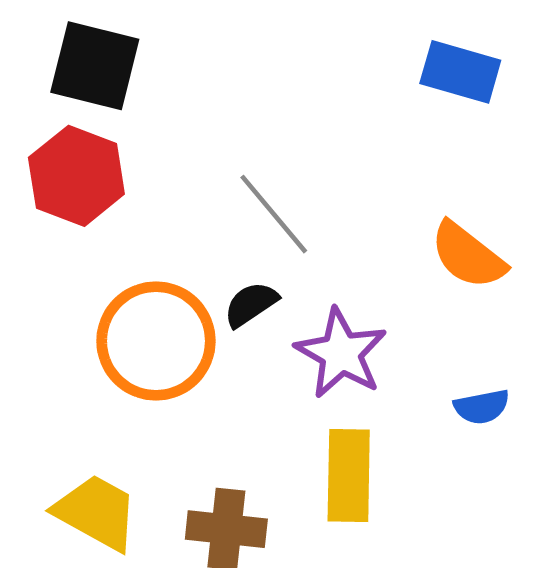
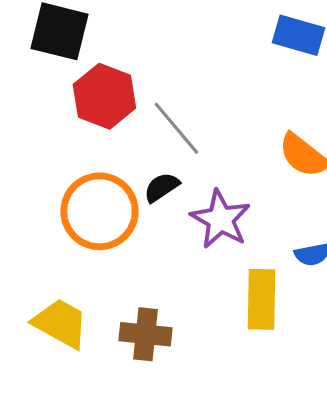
red hexagon: (76, 176) -> (104, 96), moved
yellow rectangle: (349, 476) -> (261, 299), moved

